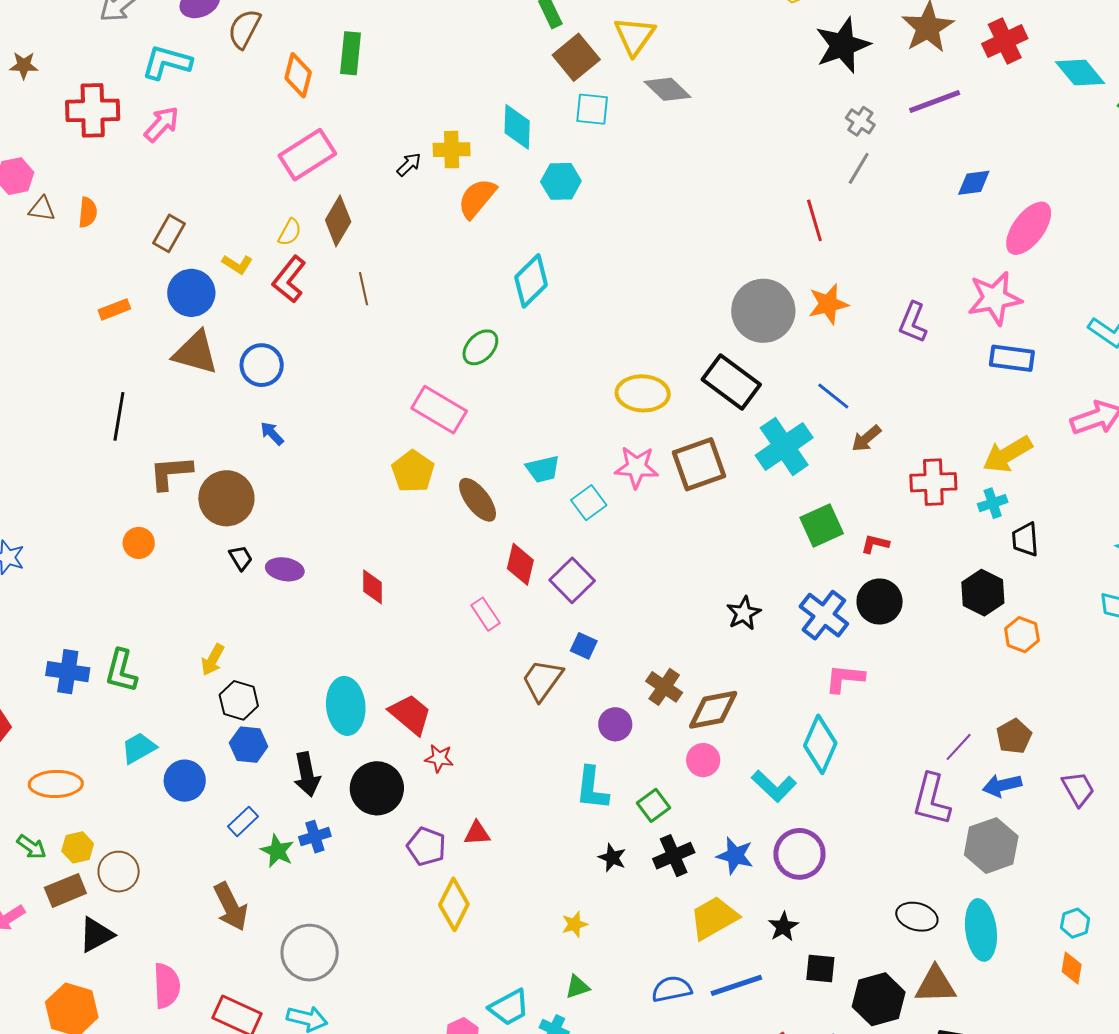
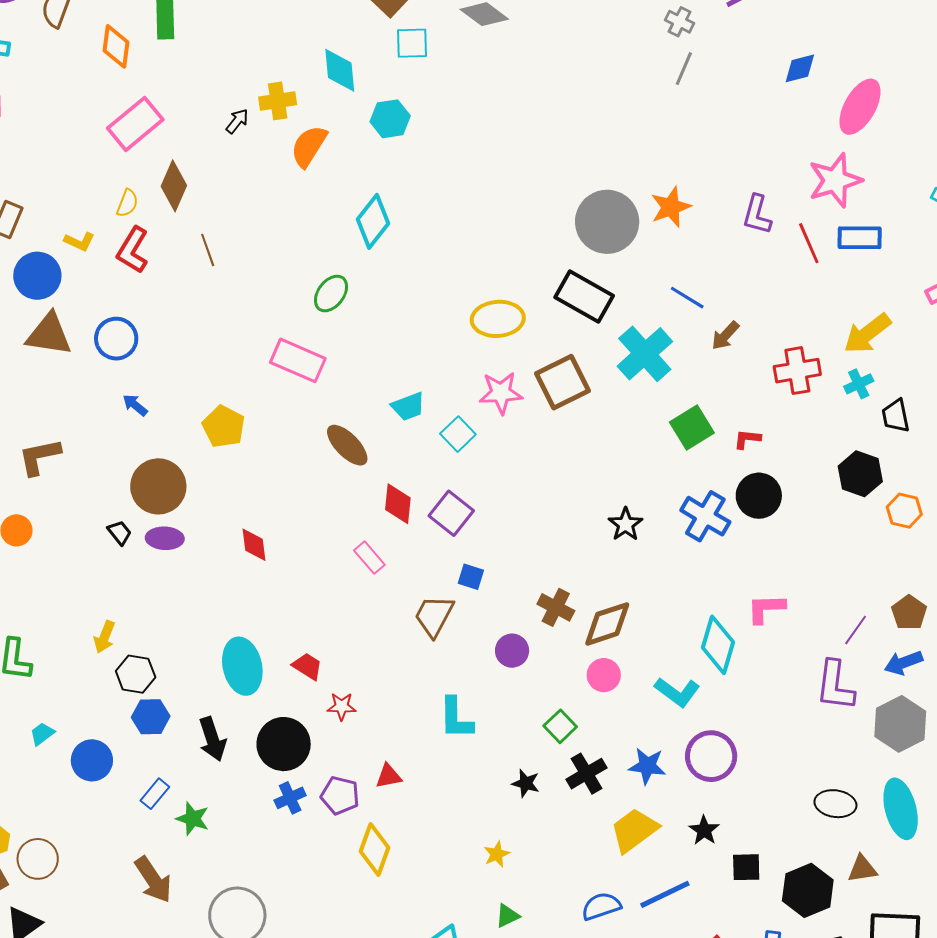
red line: (814, 220) -> (809, 243), moved
yellow pentagon: (413, 471) -> (224, 427), moved
brown circle: (226, 498) -> (158, 486), moved
pink L-shape: (845, 678) -> (766, 609), moved
red trapezoid: (410, 714) -> (307, 666), size x0.7
cyan trapezoid: (139, 748) -> (42, 734), size x0.7
cyan L-shape: (592, 788) -> (456, 718), moved
blue cross: (315, 837) -> (290, 798), moved
brown triangle: (935, 985) -> (862, 869), size x0.7

